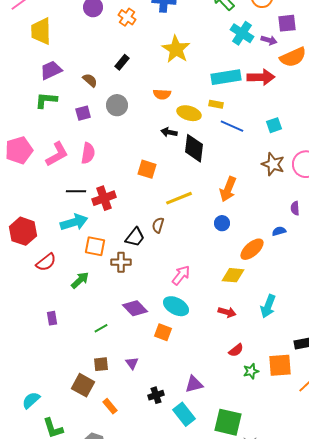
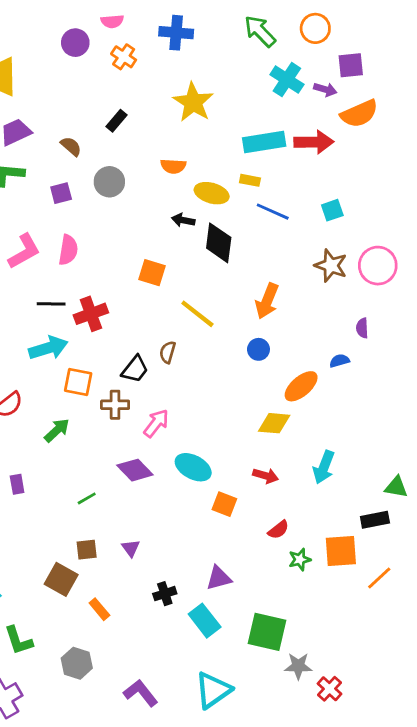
yellow line: (179, 198) -> (197, 314), turned 60
pink arrow: (181, 275) -> (156, 423), moved
orange square: (163, 332) -> (224, 504), moved

